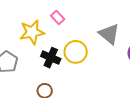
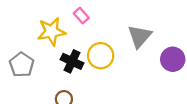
gray triangle: (109, 34) -> (140, 36), turned 30

